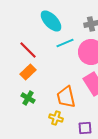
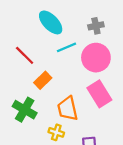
orange rectangle: (28, 72) -> (43, 80), moved
green cross: (28, 98) -> (25, 110), size x1.5

